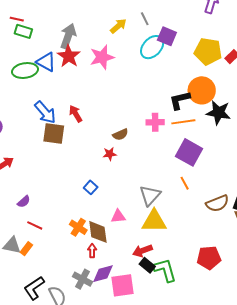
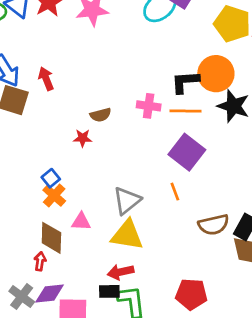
orange cross: (78, 227) -> (54, 196), moved
red arrow: (143, 251) -> (121, 272), moved
black rectangle: (147, 265) -> (109, 291), turned -49

